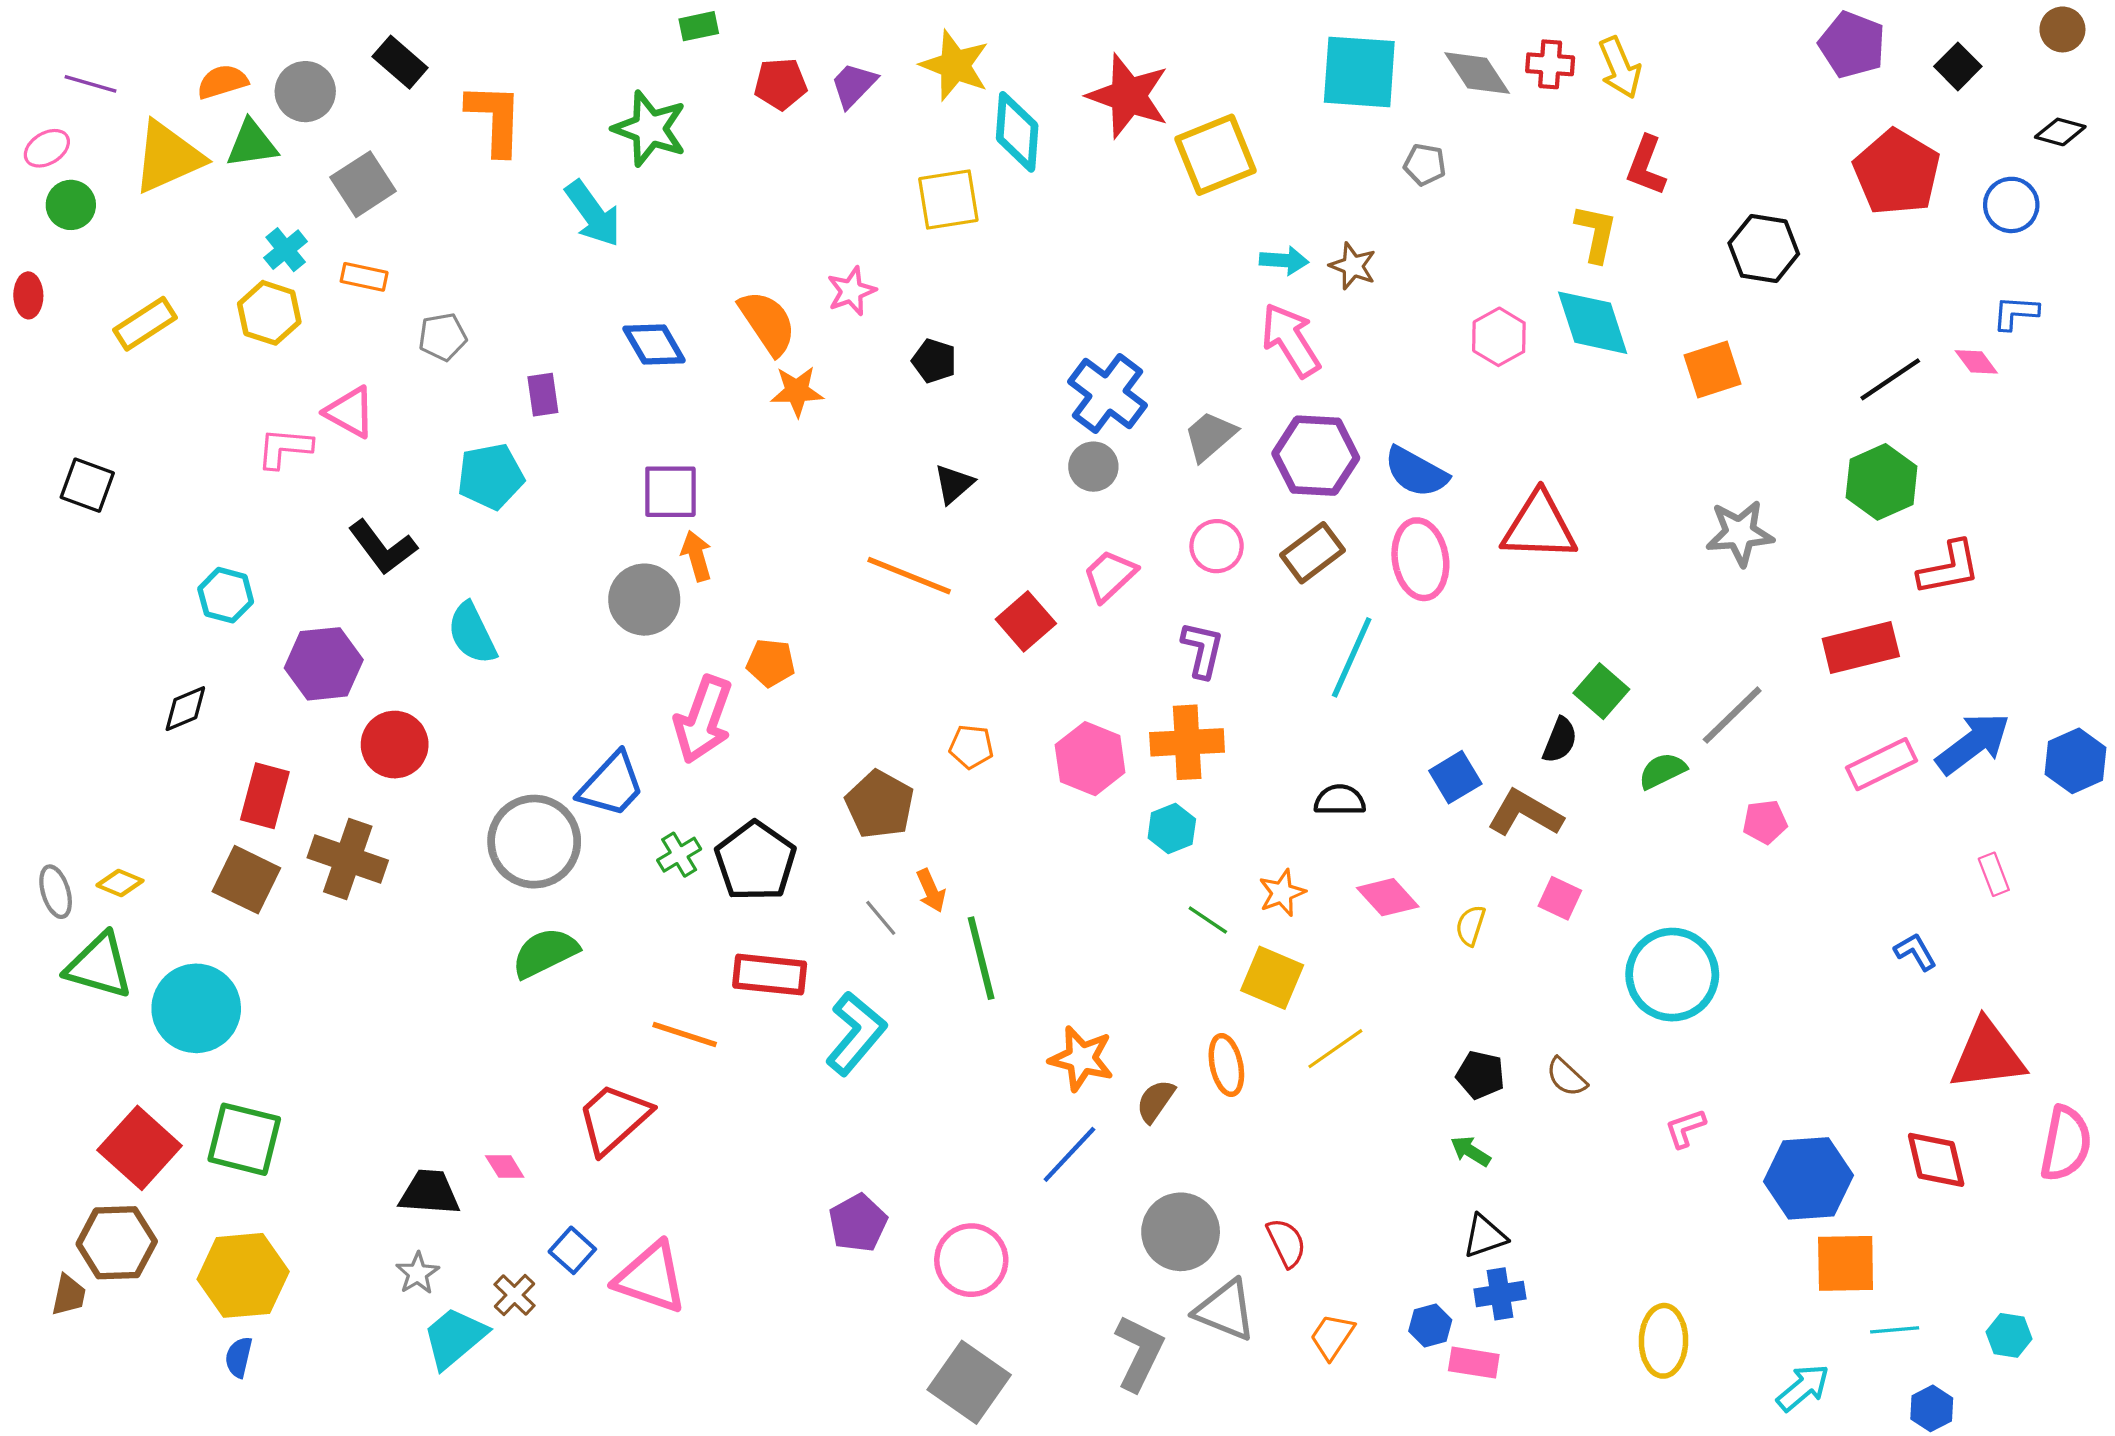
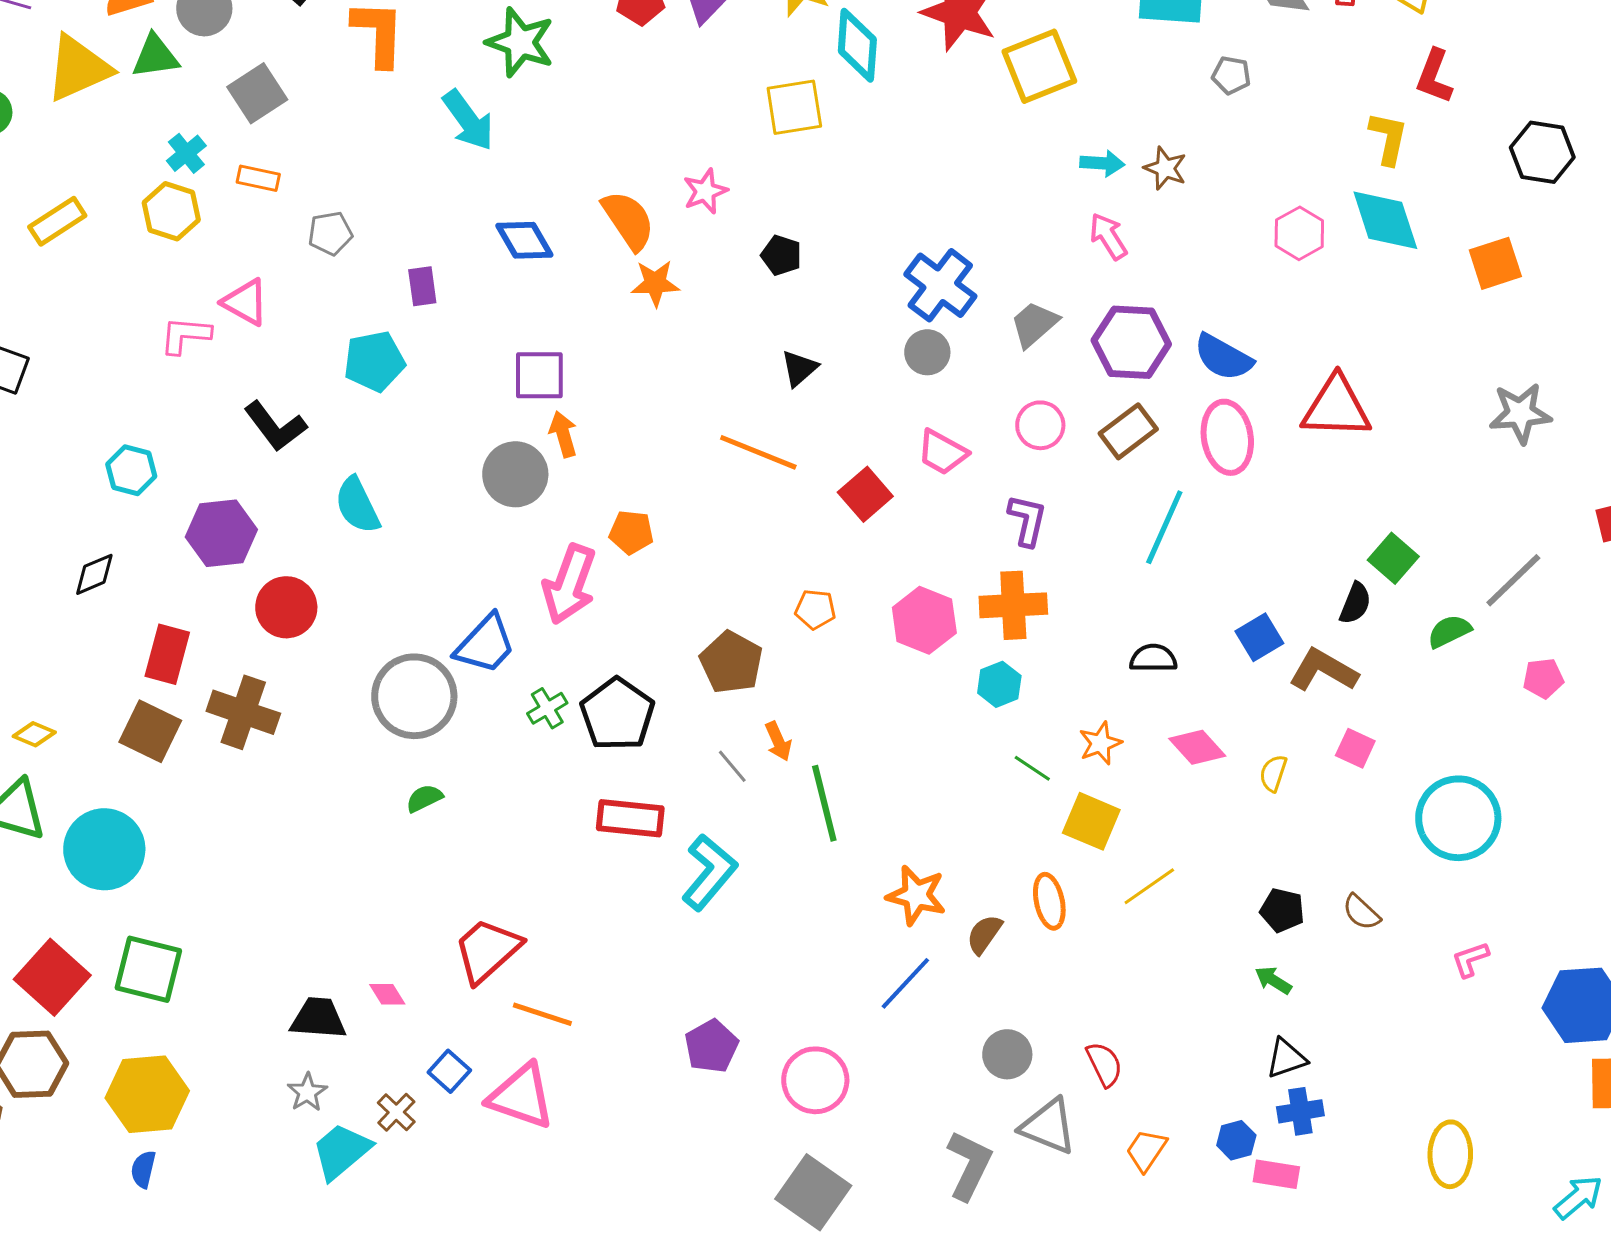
pink arrow: (1291, 340) -> (1108, 236), size x0.7
pink trapezoid: (1110, 576) -> (942, 452), turned -108
green semicircle: (545, 953) -> (424, 798), size x0.6
orange line: (685, 1034) -> (542, 1014), moved
gray circle: (1181, 1232) -> (1007, 1054), size x0.7

